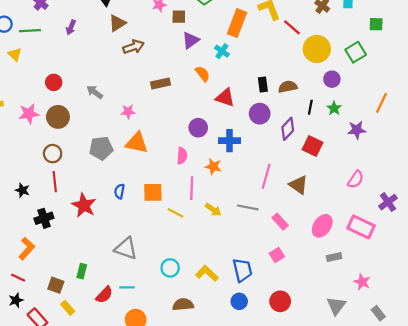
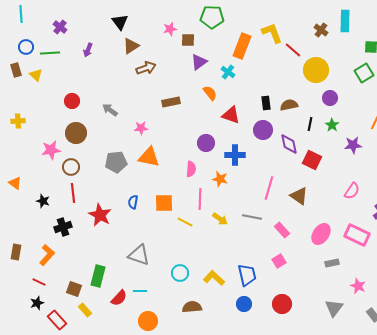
green square: (356, 52) -> (364, 73), moved
pink star: (29, 114) -> (51, 150), moved
purple diamond: (288, 129) -> (289, 144), turned -55
green rectangle: (82, 271) -> (98, 276), size x1.5

